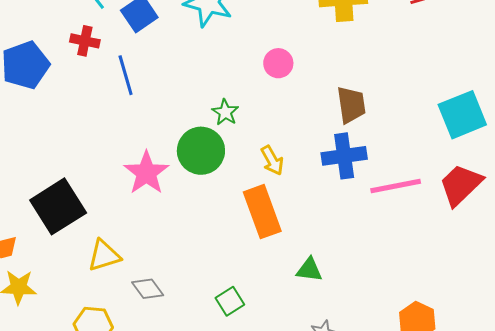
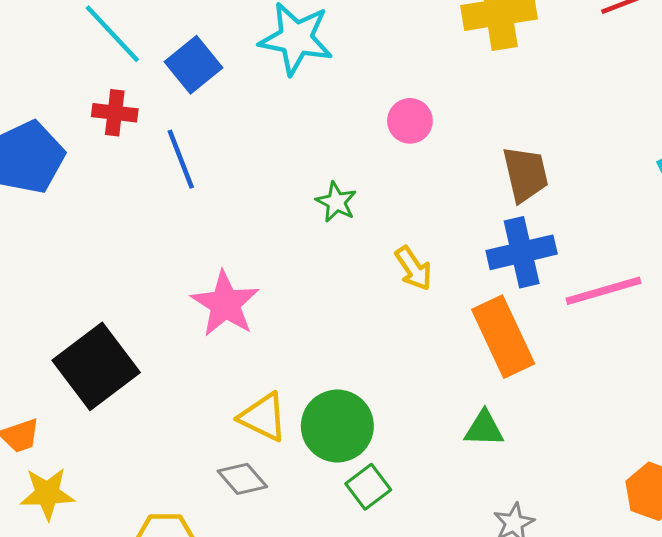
green circle: (201, 151) -> (337, 426), moved
orange rectangle: (262, 212) -> (503, 337), moved
yellow triangle: (104, 256) -> (263, 417), moved, turned 48

